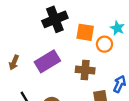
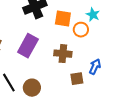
purple rectangle: (47, 61) -> (28, 46), turned -30

